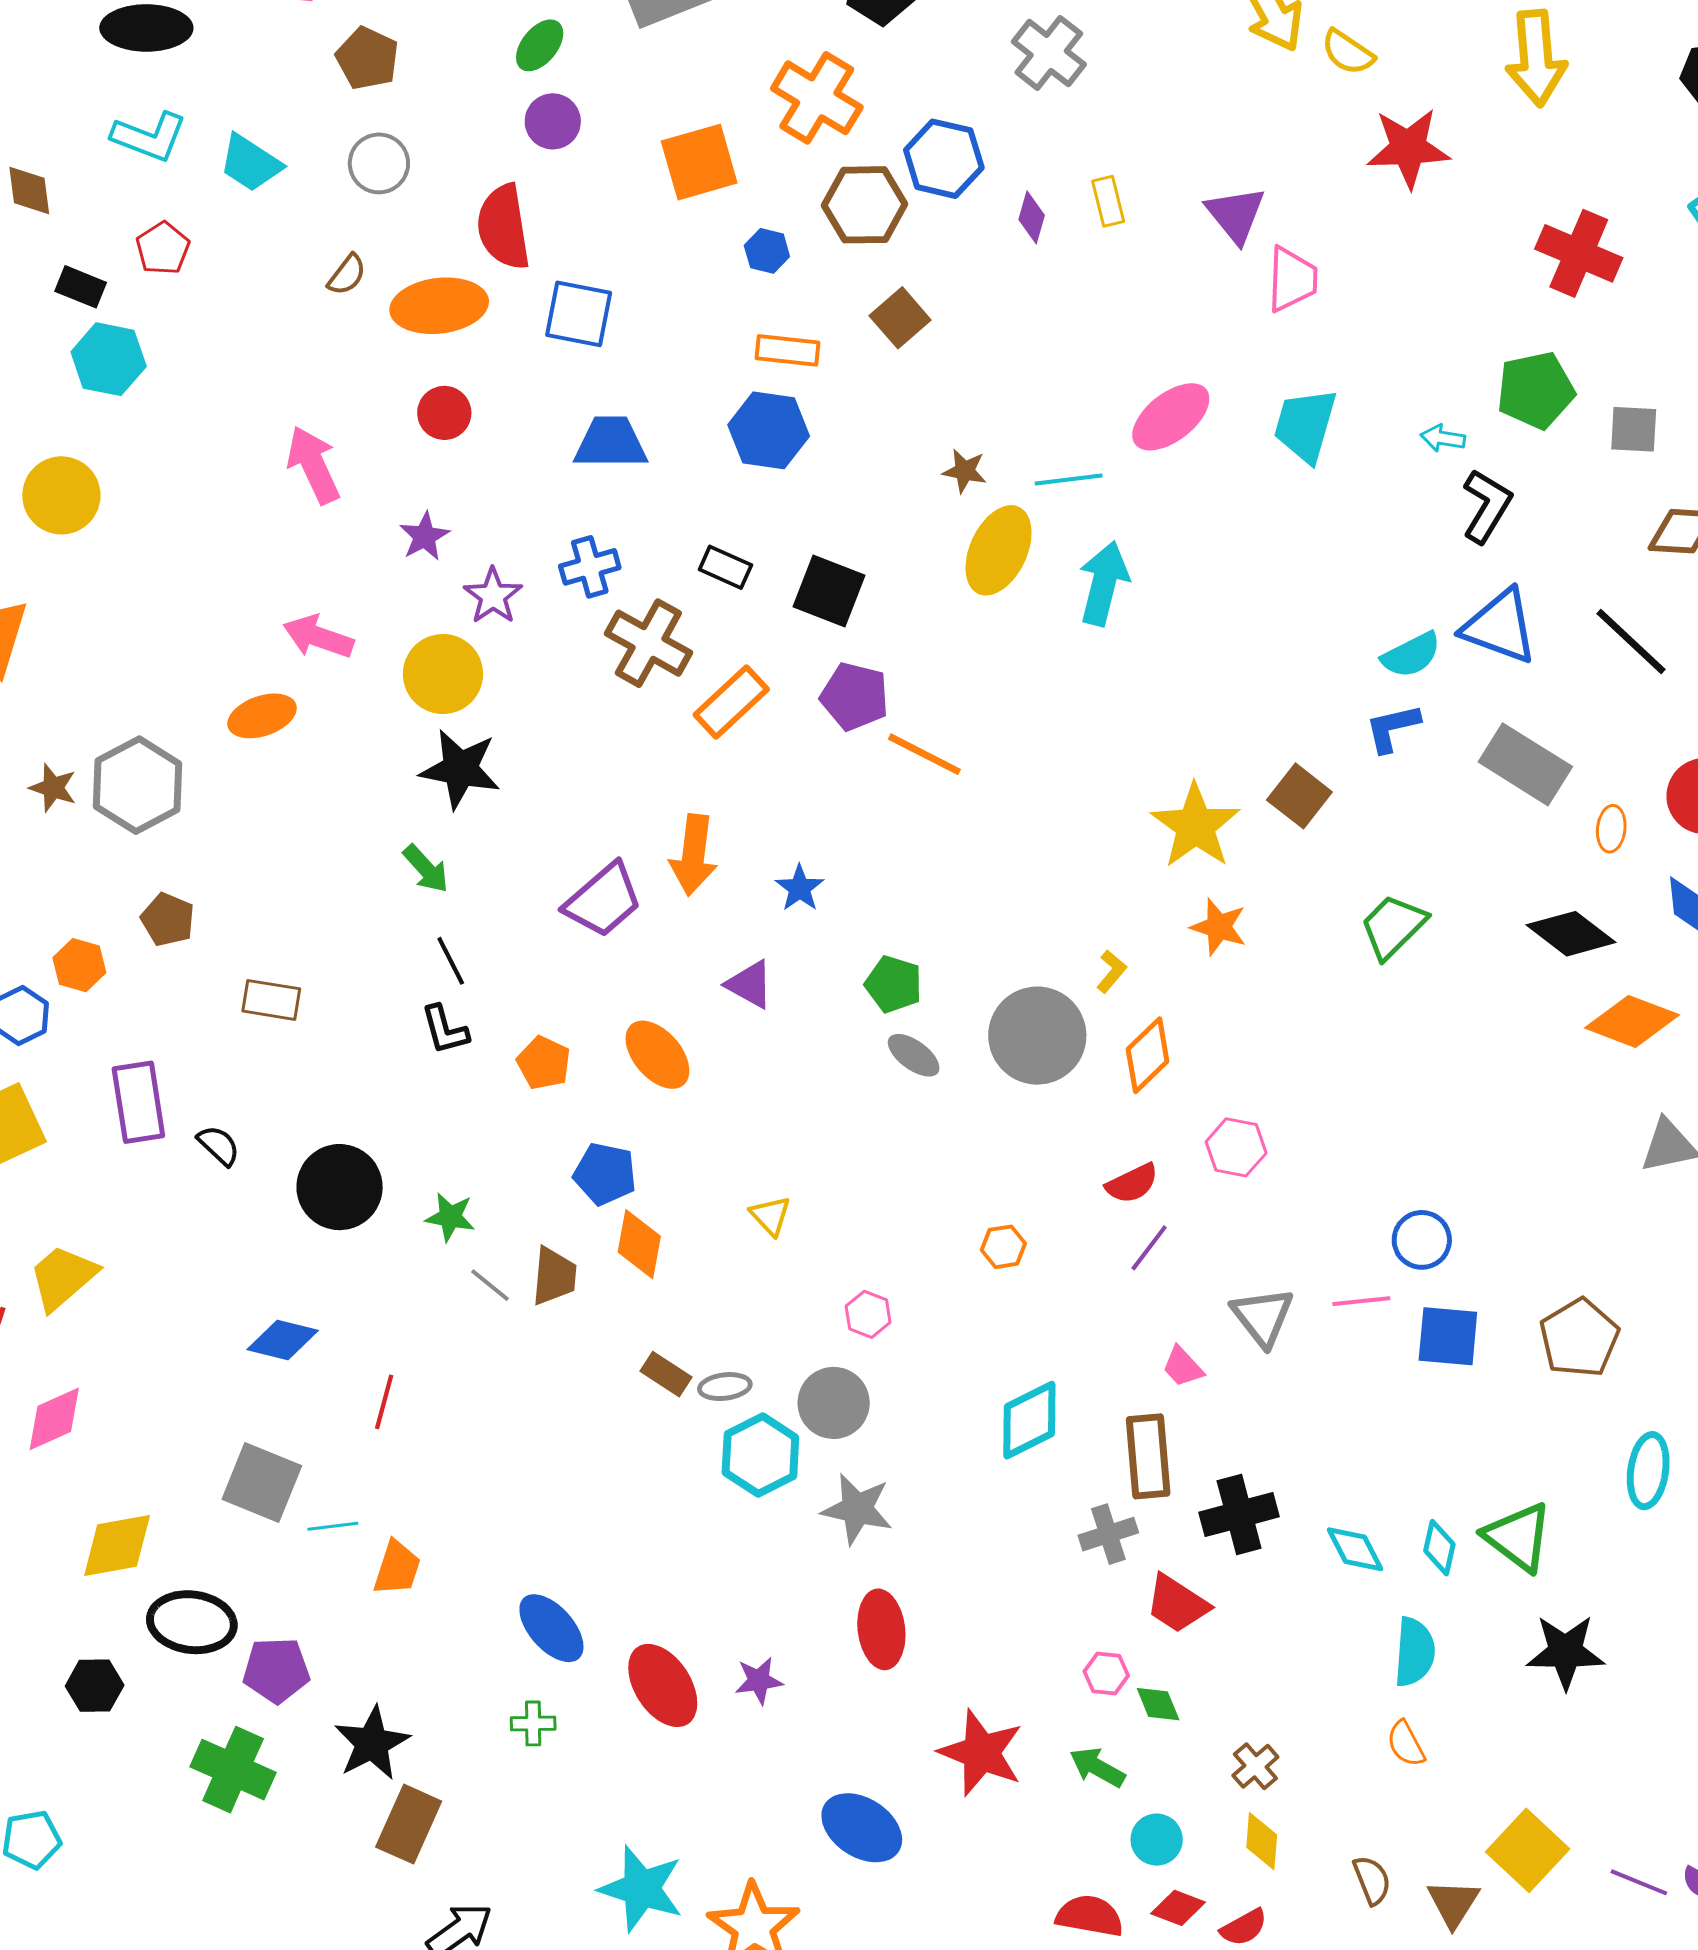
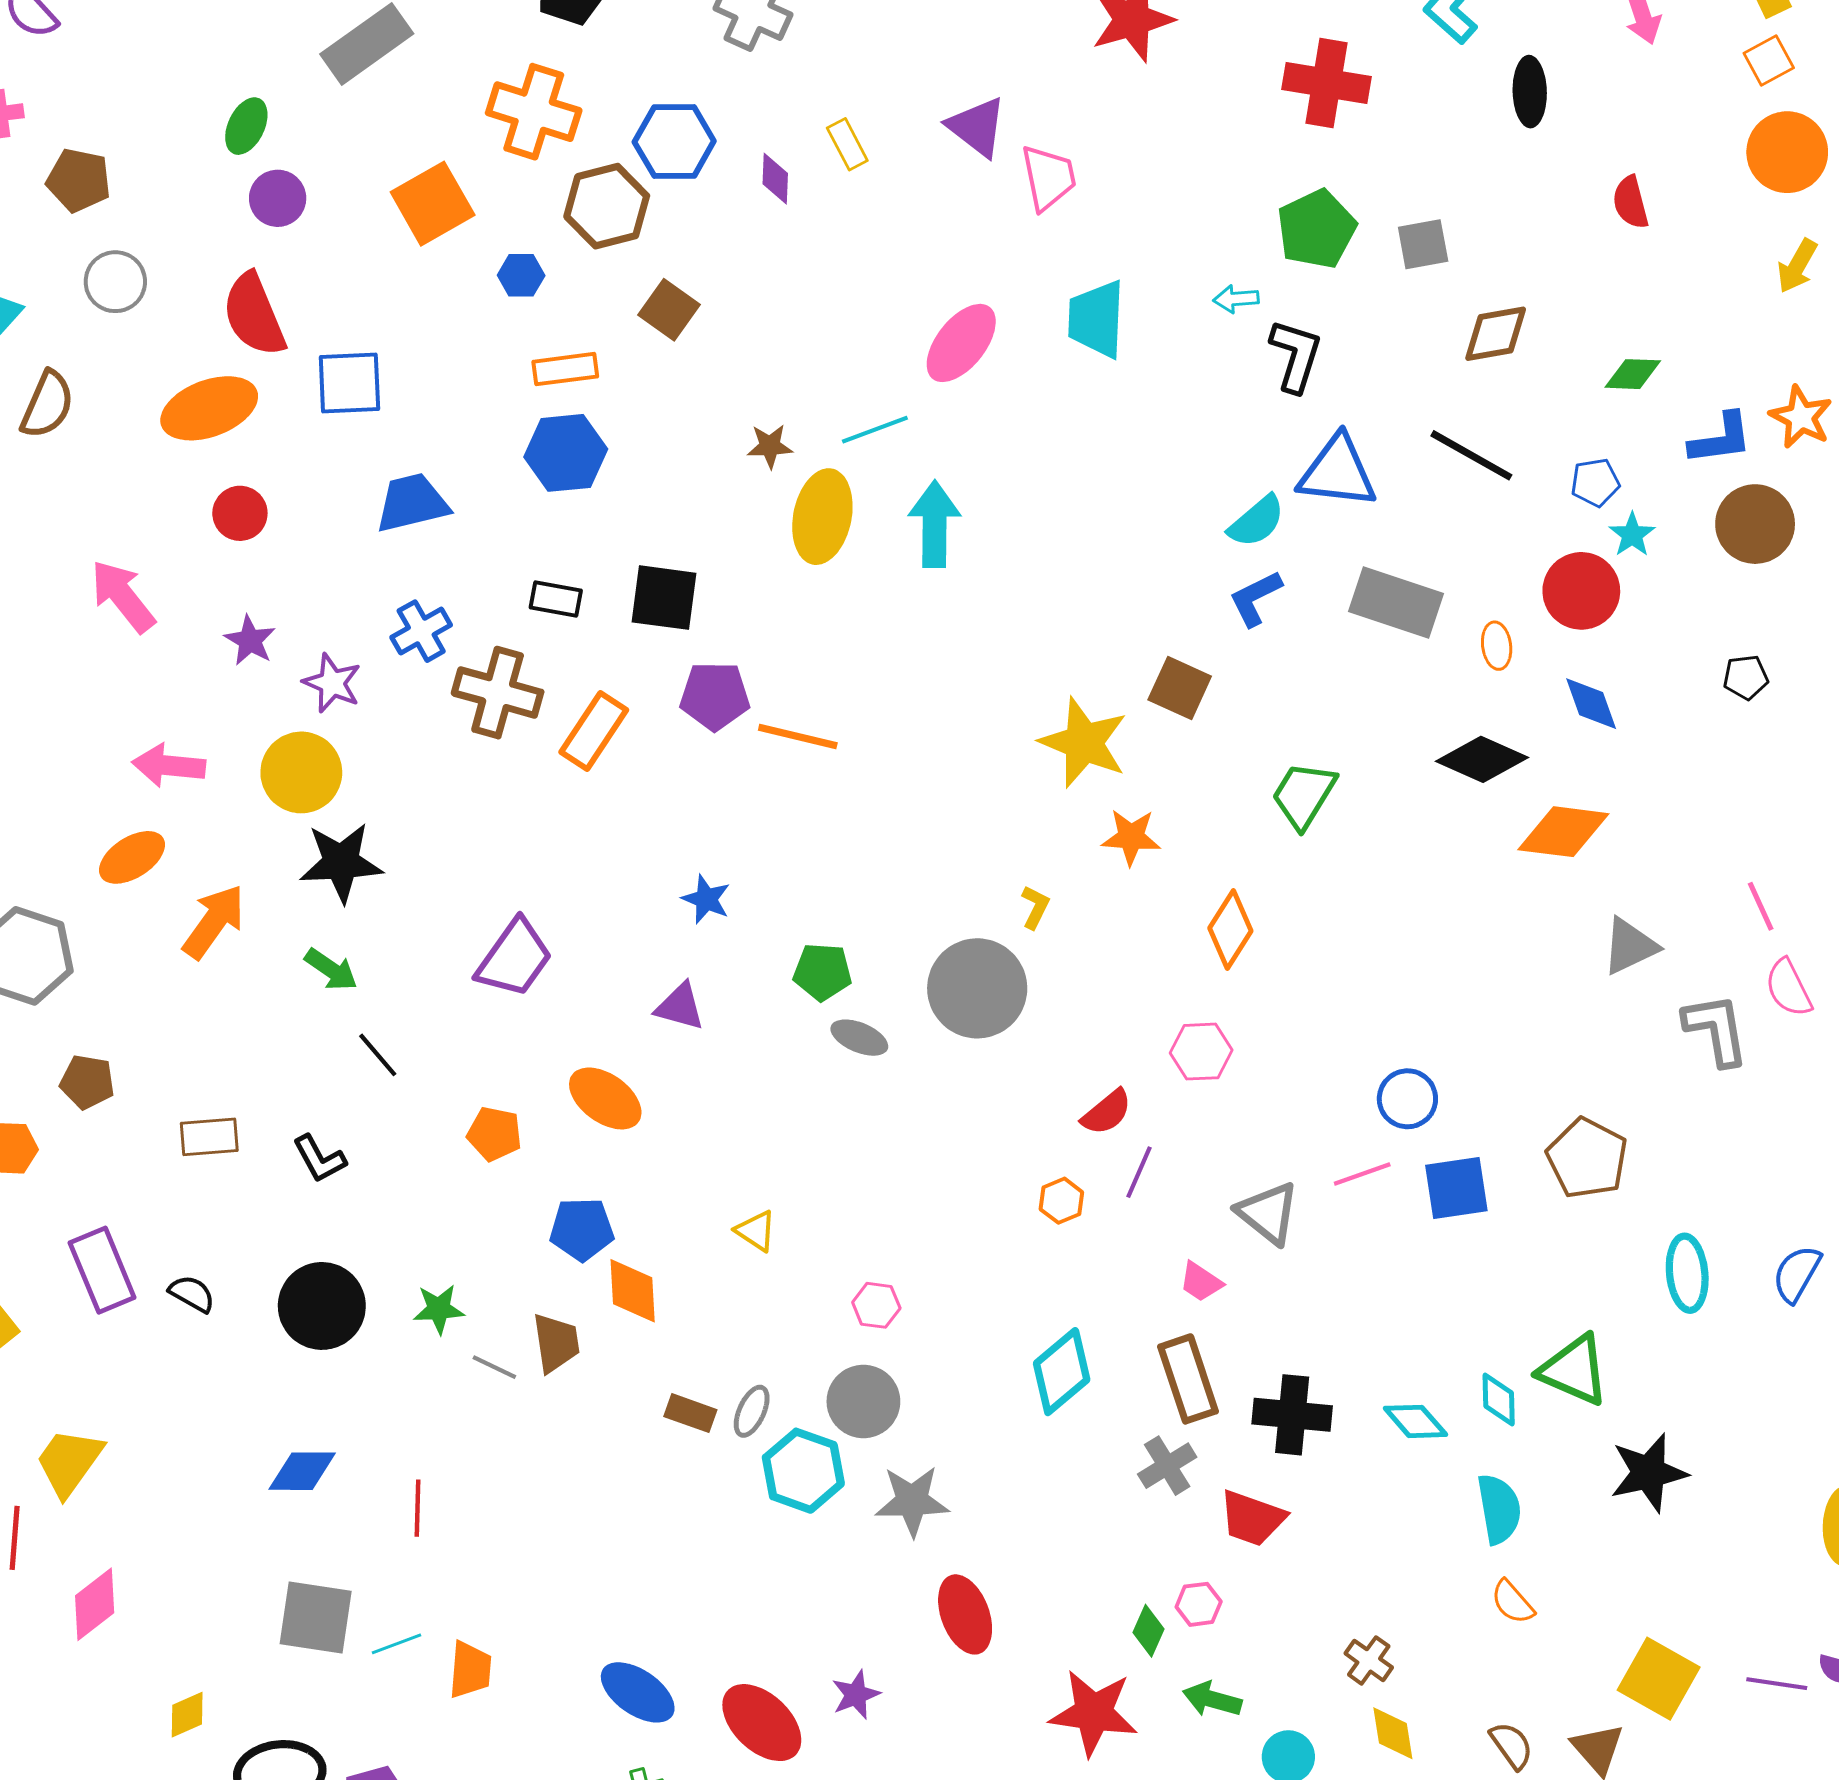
brown semicircle: (347, 275) -> (47, 405), moved, size x1.5
orange arrow: (694, 855) -> (214, 922), moved, turned -138
black L-shape: (445, 1030) -> (319, 1159), moved
orange diamond: (1148, 1055) -> (1230, 930), moved
orange hexagon: (1003, 1247) -> (1061, 1201), moved
gray ellipse: (725, 1387) -> (752, 1411), turned -45
black cross: (1239, 1514) -> (1292, 1415), turned 34
yellow diamond: (117, 1545) -> (187, 1715), size x0.6
green diamond: (1158, 1704) -> (1148, 1631), moved, turned 60

